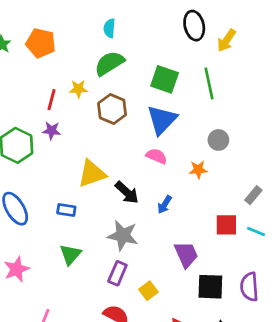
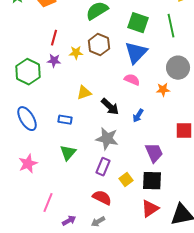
yellow star: (78, 89) -> (76, 53), moved
gray circle: (218, 140) -> (178, 68), size x1.5
yellow triangle: (92, 174) -> (84, 93), size x0.7
black square: (210, 287) -> (152, 181), moved

